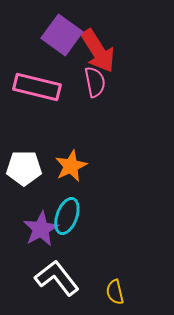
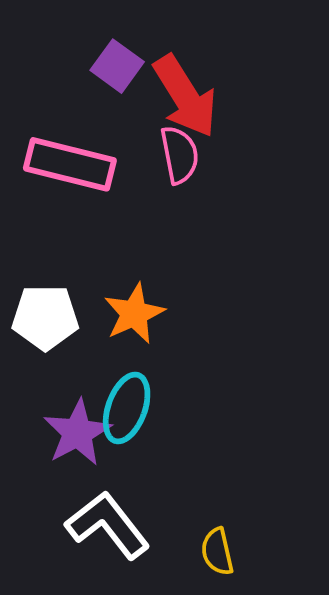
purple square: (62, 35) -> (117, 66), size x0.7

